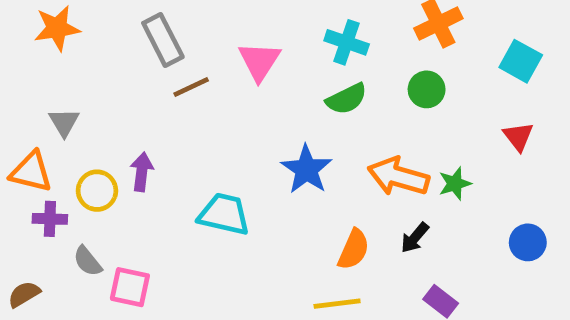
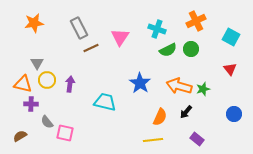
green semicircle: (347, 99) -> (168, 50), moved
yellow circle: (97, 191) -> (47, 80), moved

